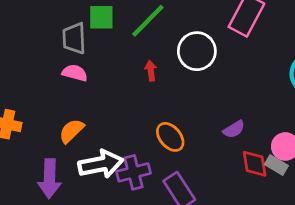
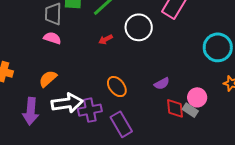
red arrow: (151, 71) -> (106, 39), turned -112

